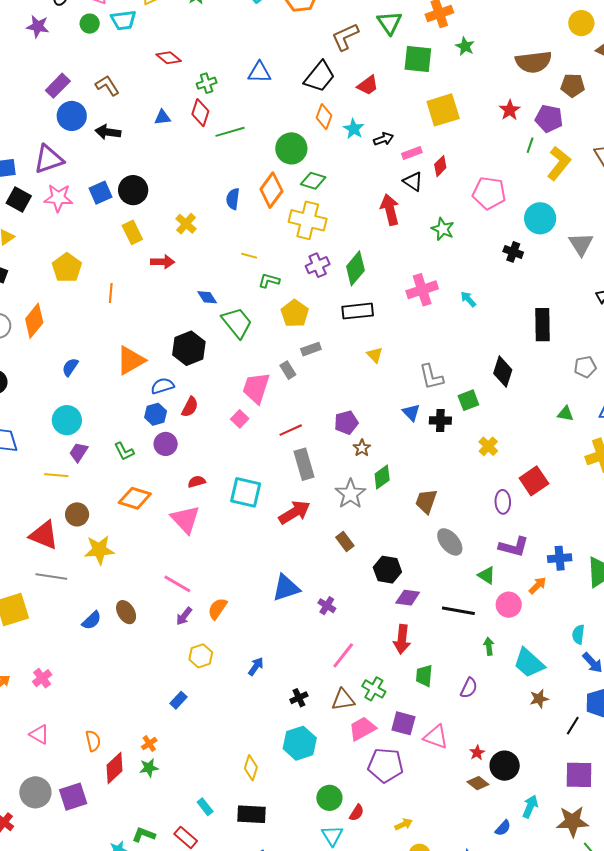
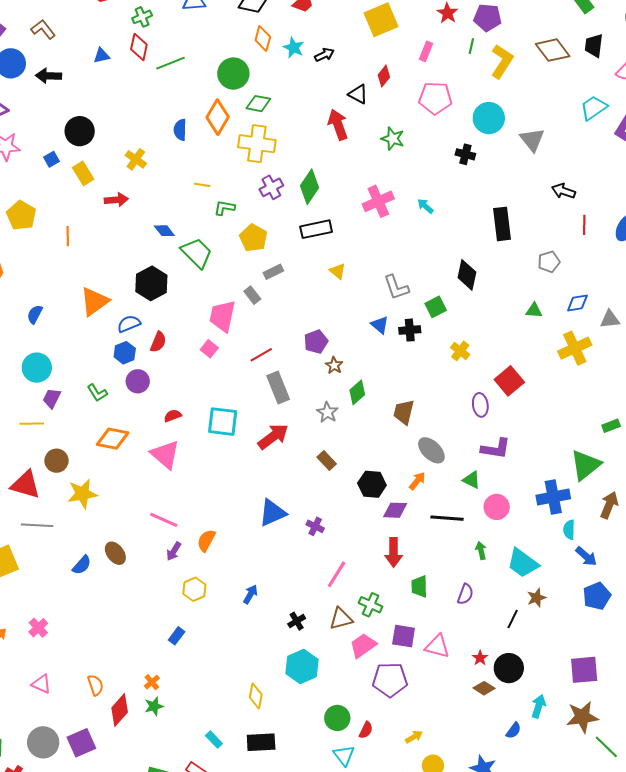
pink rectangle: (412, 153) -> (426, 51), moved, turned -42
blue square: (100, 193) -> (51, 159), moved, size x0.7
gray star: (350, 494) -> (327, 412), size x0.7
blue cross: (560, 558) -> (553, 497), moved, size x1.4
orange arrow: (538, 585) -> (417, 481), moved
black line: (573, 726) -> (513, 619), moved

